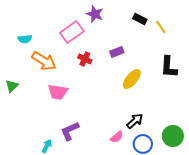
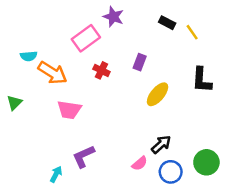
cyan semicircle: (25, 39) -> (29, 56), moved
purple rectangle: (117, 52) -> (140, 62), turned -48

